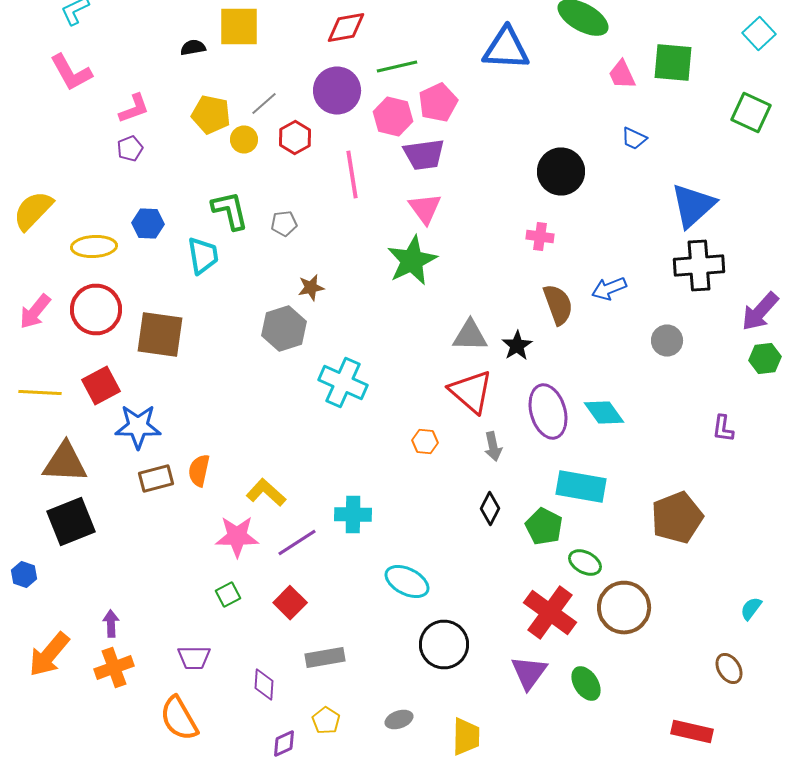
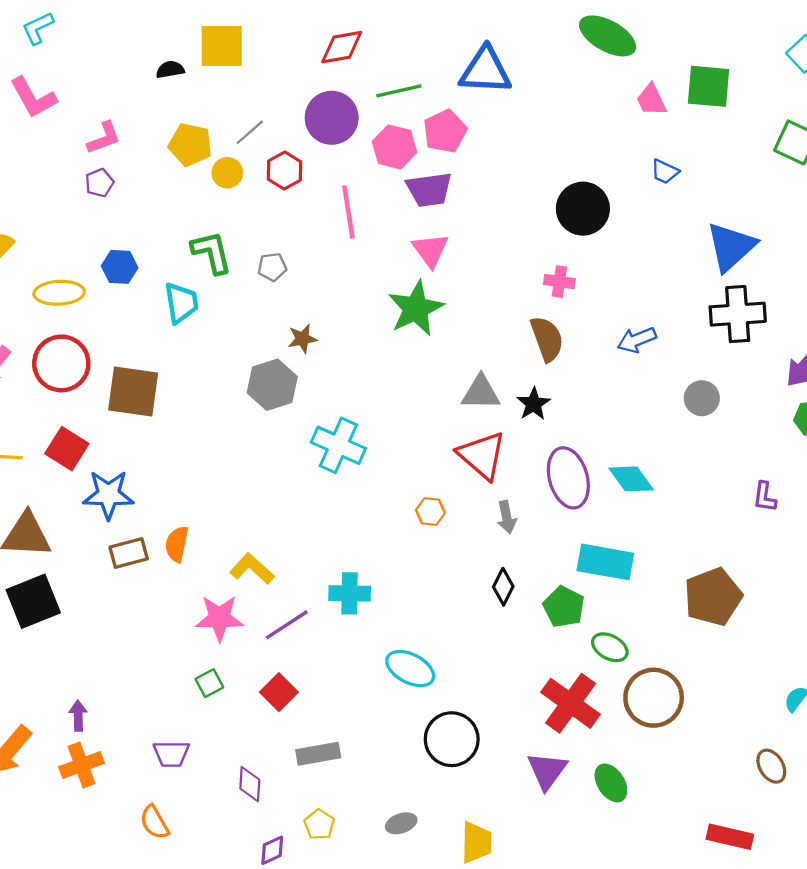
blue triangle: (506, 48) -> (485, 71), moved
brown semicircle: (558, 304) -> (547, 339), moved
red square: (101, 386) -> (67, 449), turned -30
orange semicircle: (179, 718) -> (154, 822), size x0.7

